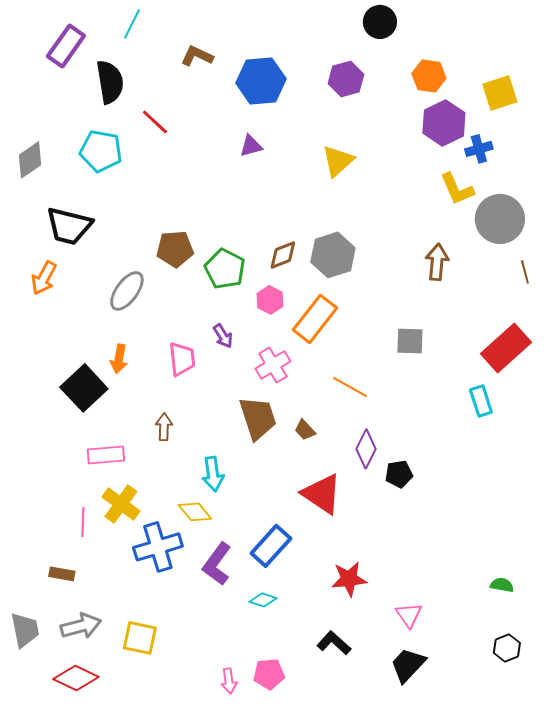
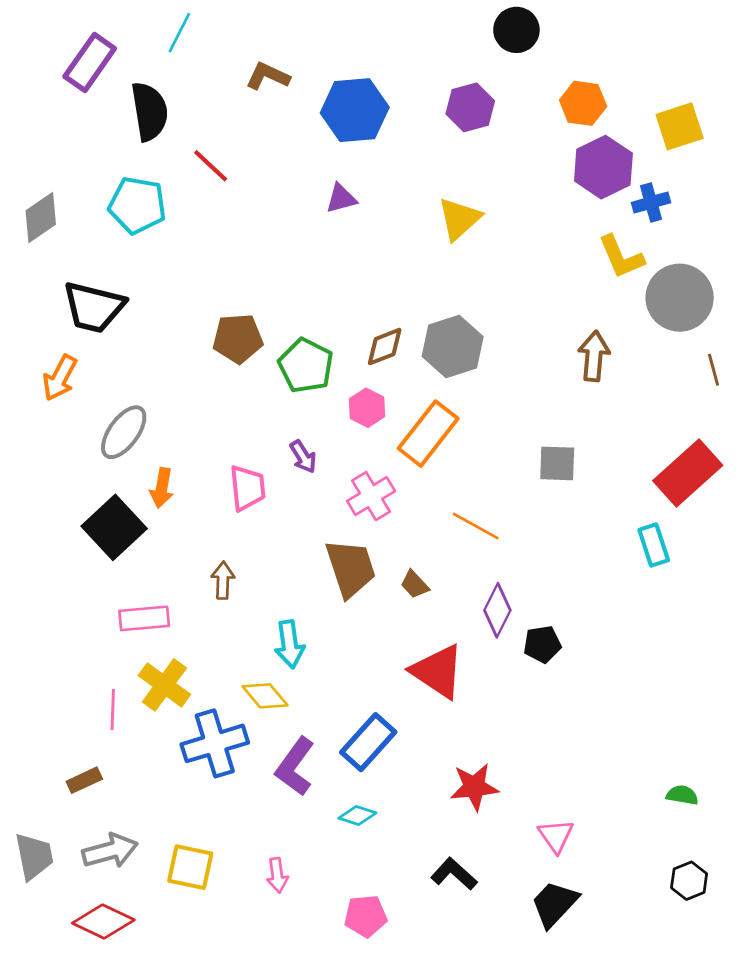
gray ellipse: (127, 291) -> (124, 432), moved
brown rectangle: (62, 574) -> (84, 780), turned -35
pink arrow: (229, 681) -> (277, 875), moved

